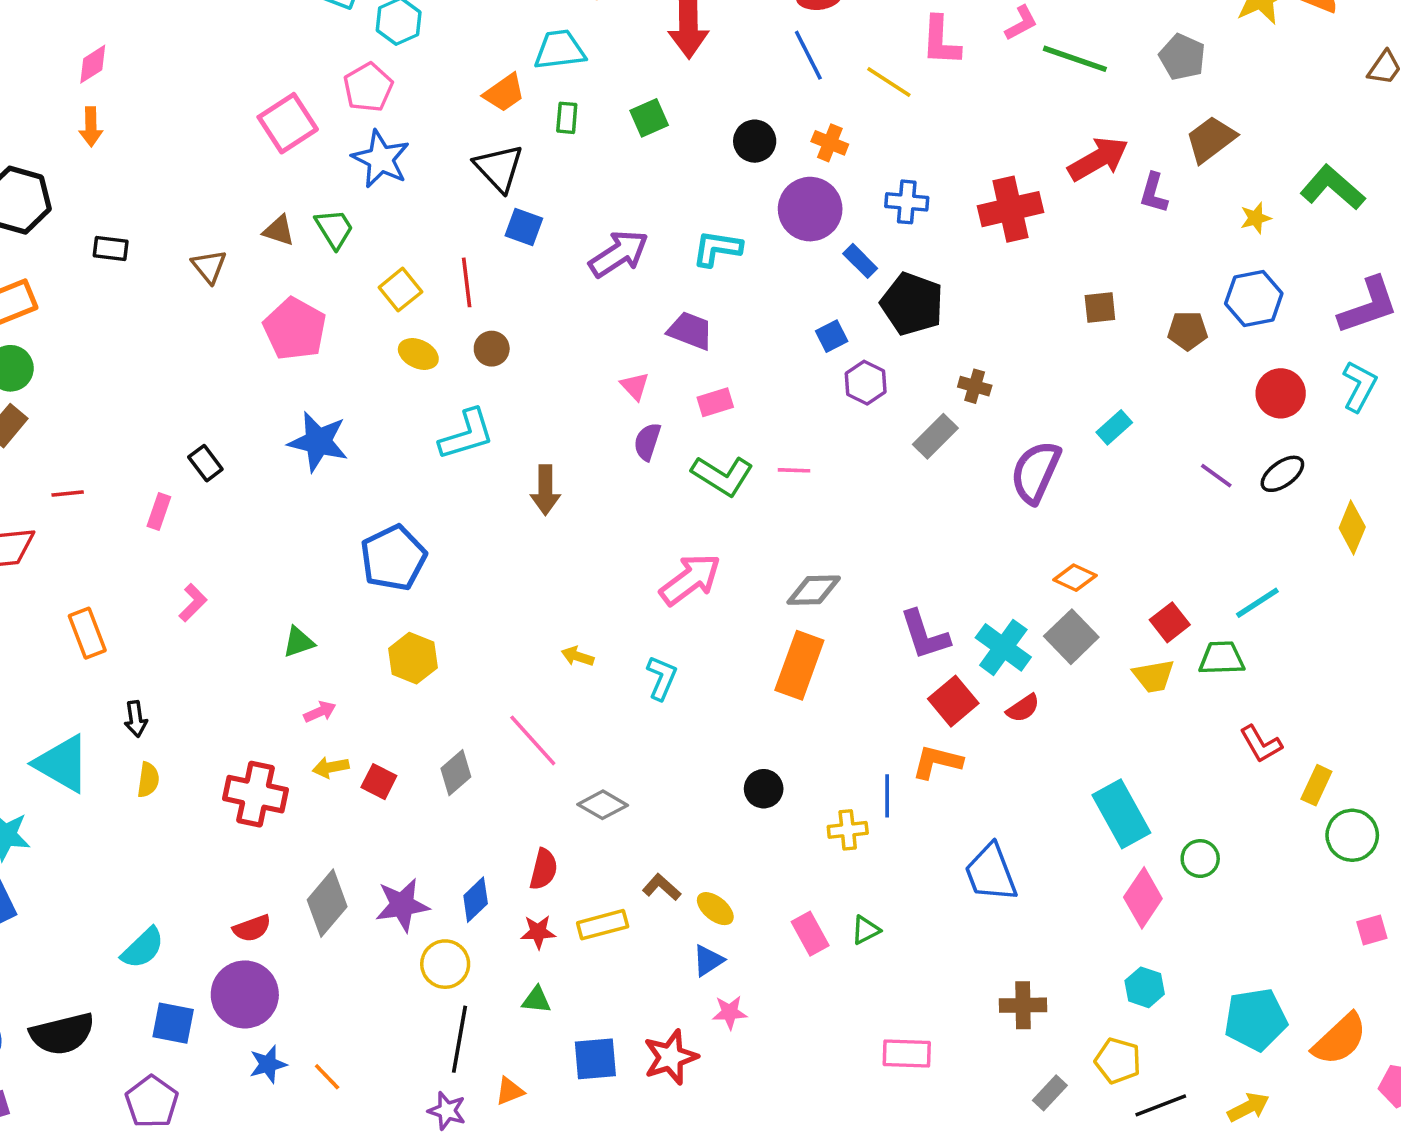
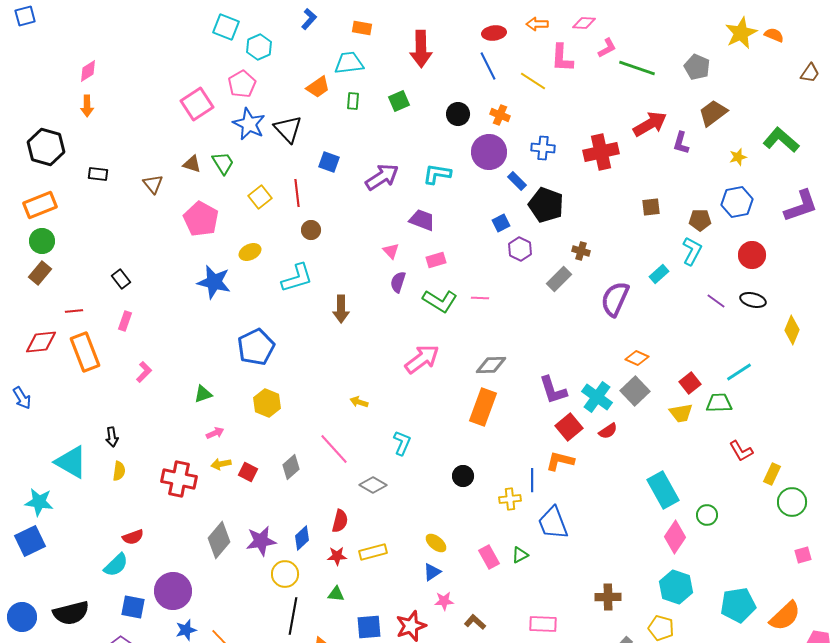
black triangle: (499, 168) -> (288, 129), moved
yellow ellipse: (418, 354) -> (250, 252), moved, turned -50
cyan L-shape: (1359, 386) -> (692, 251), moved
black rectangle: (205, 463) -> (121, 279), moved
black ellipse: (1282, 474) -> (753, 300), turned 50
orange rectangle: (87, 633) -> (85, 352), moved, size x1.4
cyan L-shape: (662, 678) -> (402, 443), moved
blue trapezoid: (991, 873) -> (553, 523), moved
brown L-shape: (662, 887) -> (475, 622), moved
red semicircle: (252, 928) -> (133, 537), moved
cyan hexagon: (1145, 987) -> (676, 587), size x1.5

